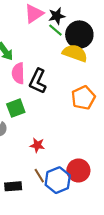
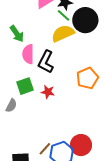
yellow semicircle: (75, 53) -> (63, 33), moved, turned -45
red star: (37, 145) -> (48, 92), moved
brown line: (39, 176) -> (45, 149), turned 72

